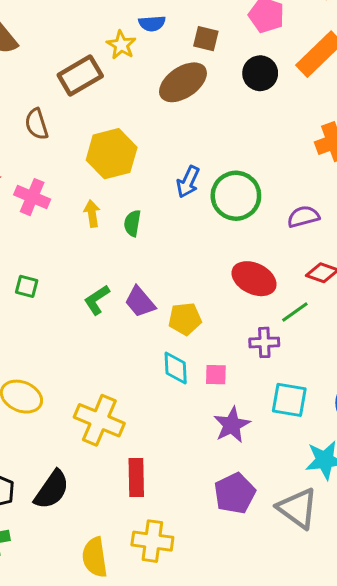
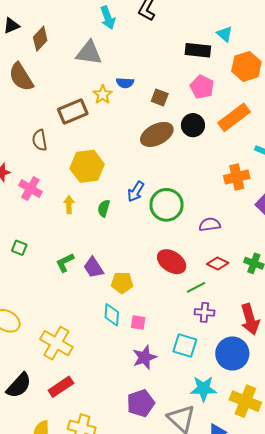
brown ellipse: (183, 82) -> (157, 134), moved
green semicircle: (132, 223) -> (104, 208), moved
purple cross: (264, 342) -> (204, 312), moved
red rectangle: (136, 477) -> (61, 387), moved, turned 50

